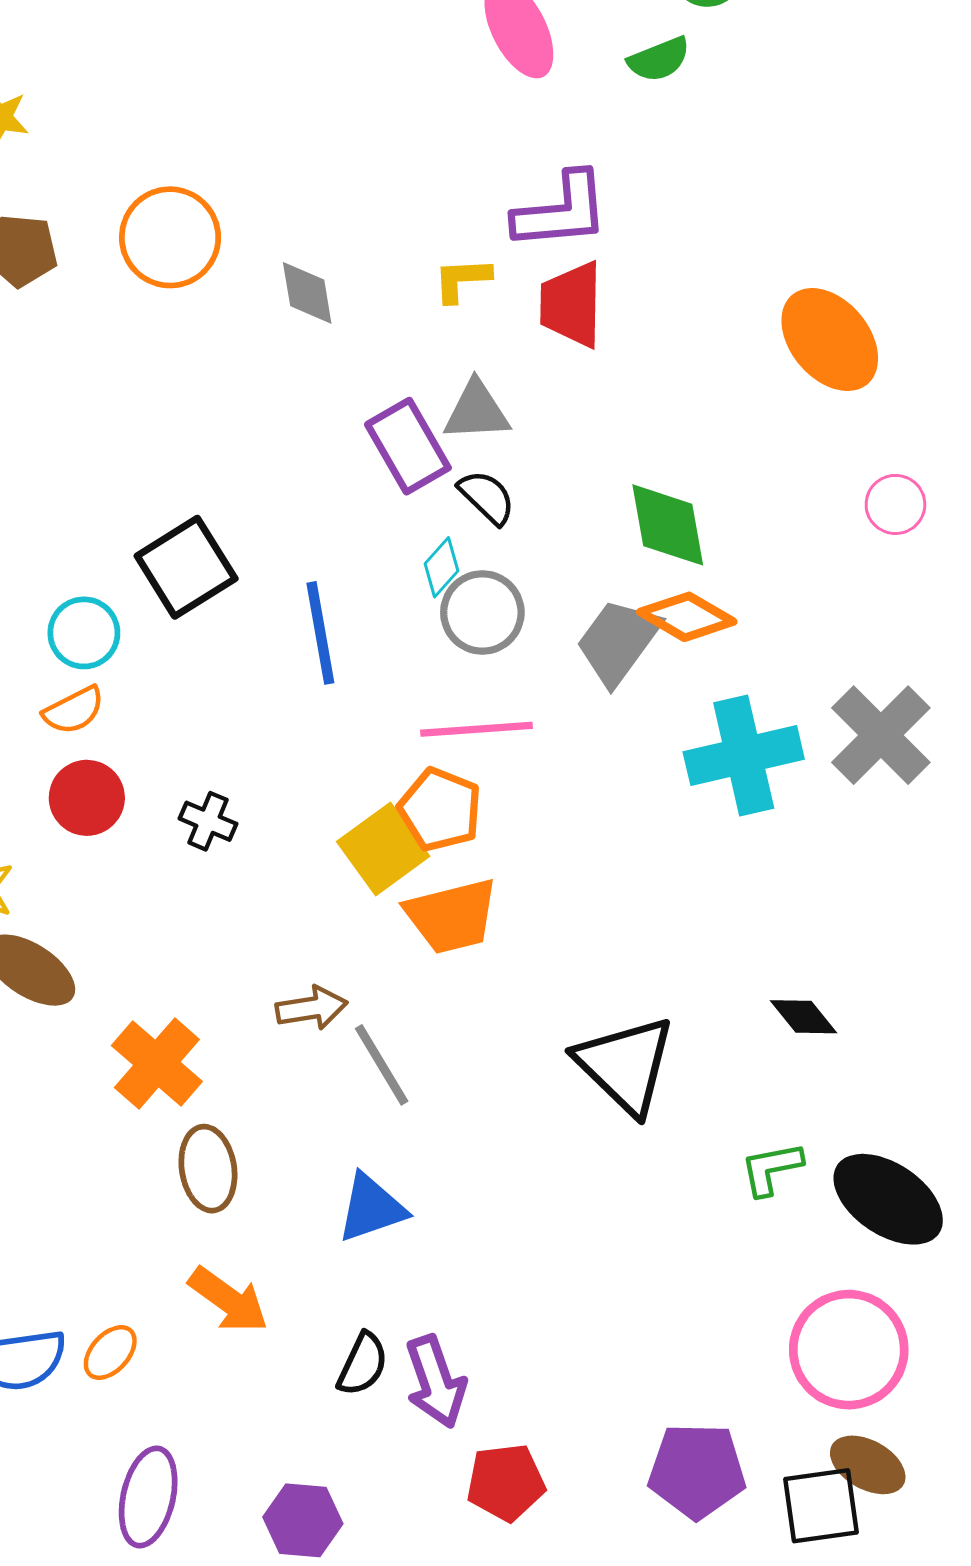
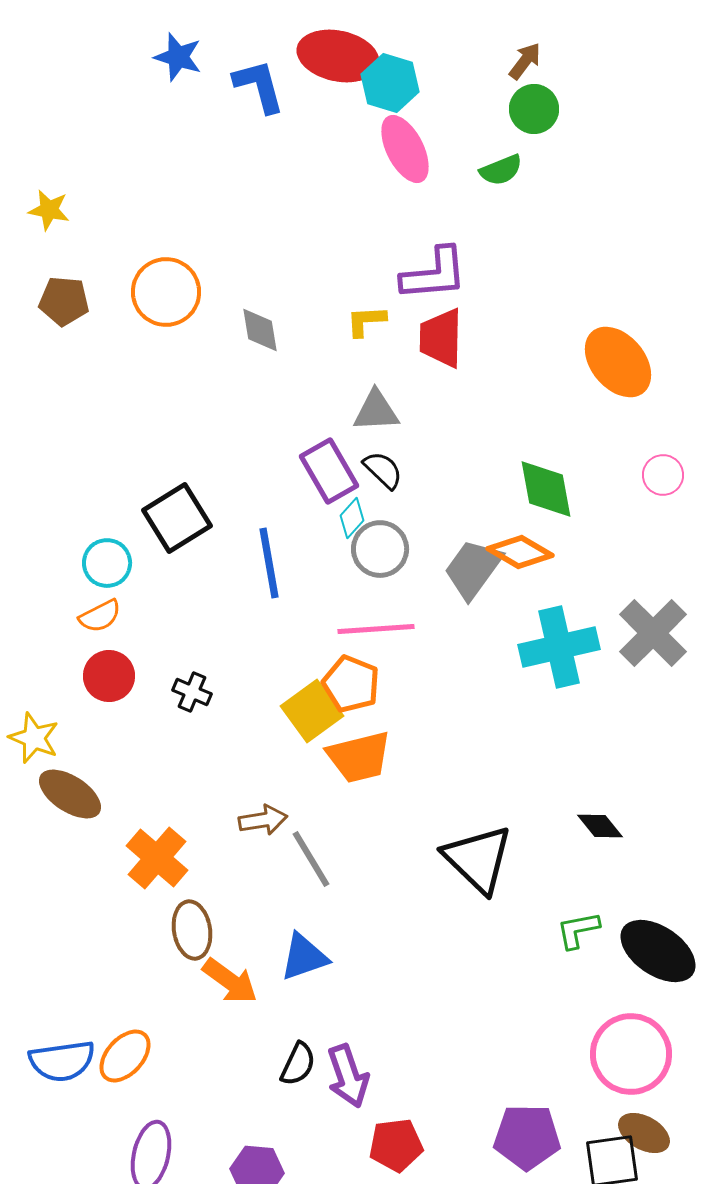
purple rectangle: (408, 446) -> (329, 471), moved
green diamond: (668, 525) -> (546, 489), moved
orange arrow: (228, 1300) -> (230, 981), moved
orange ellipse: (110, 1352) -> (125, 1056), size x1.4

